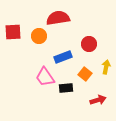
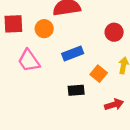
red circle: (89, 44) -> (114, 32), moved
pink trapezoid: (45, 77) -> (29, 61), moved

